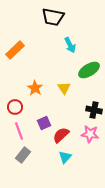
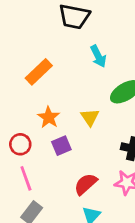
orange rectangle: (15, 50) -> (39, 72), moved
purple square: (44, 123) -> (61, 146), moved

